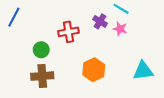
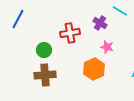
pink star: (120, 29) -> (107, 47), moved

